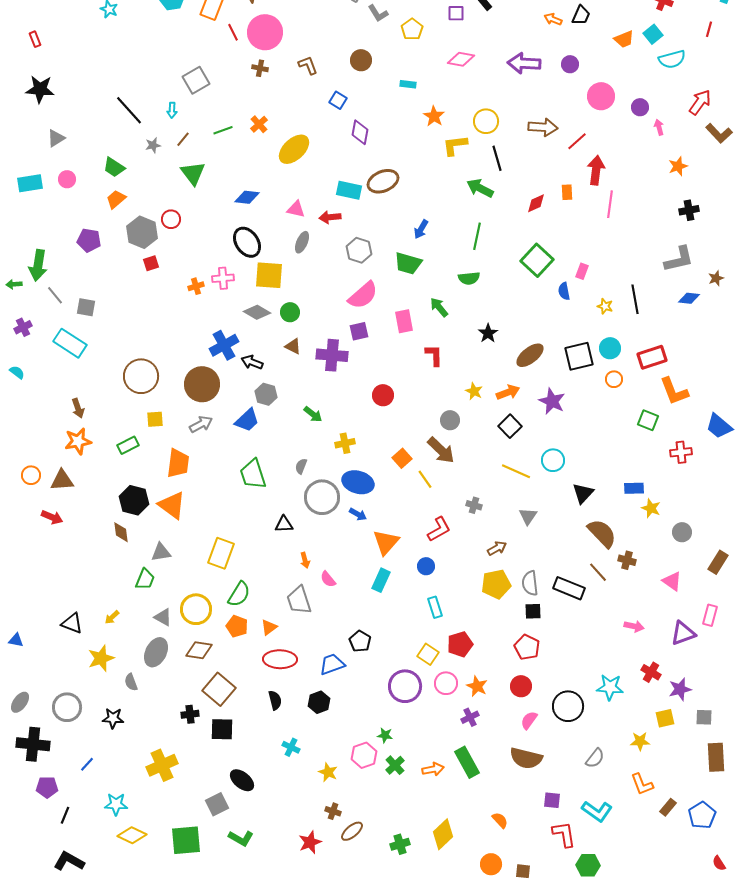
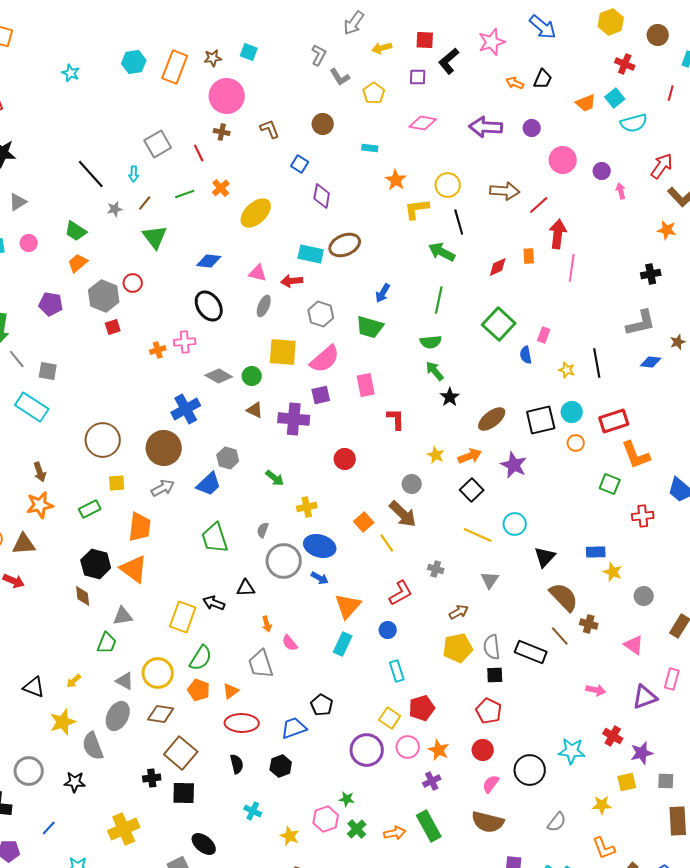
red line: (233, 32) -> (199, 153), moved
orange star: (678, 166) -> (667, 230), moved, turned 30
yellow square: (269, 275) -> (283, 352), moved
green arrow: (439, 307) -> (435, 371), moved
black arrow: (252, 362) -> (214, 603), moved
gray semicircle: (131, 682) -> (93, 746), size x1.6

